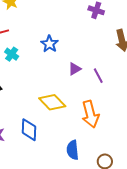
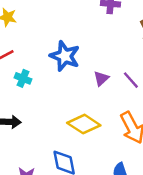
blue star: (50, 44) -> (65, 56), size x1.4

